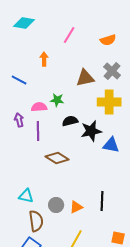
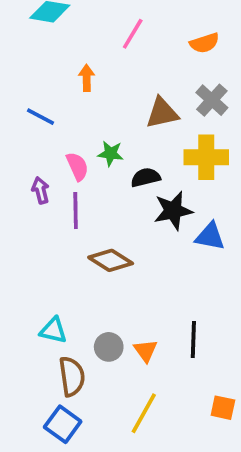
pink semicircle: (39, 107) -> (77, 166), turned 70
black semicircle: (70, 121) -> (146, 177), moved
orange triangle: (76, 207) -> (146, 351), turned -40

